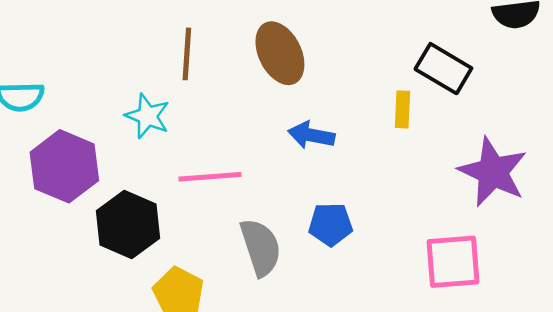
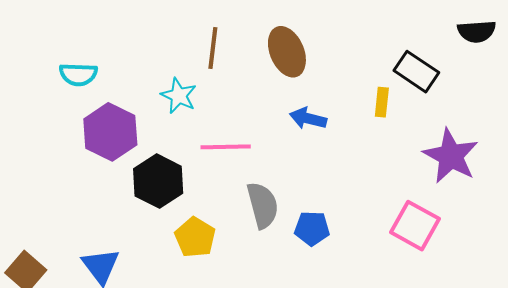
blue pentagon: (331, 224) -> (312, 228), moved
pink square: (453, 262) -> (415, 226), turned 30

